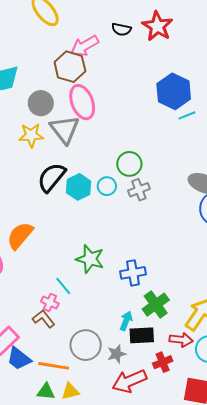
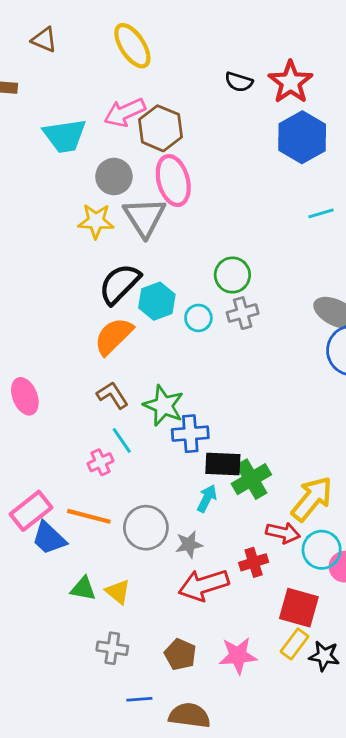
pink arrow: (85, 46) -> (125, 112), moved
blue hexagon: (174, 91) -> (302, 137), moved
cyan circle: (107, 186) -> (198, 318), moved
orange semicircle: (20, 236) -> (114, 336), moved
blue cross: (133, 273) -> (190, 434), moved
pink cross: (50, 303) -> (101, 462), turned 36
brown L-shape: (44, 319) -> (112, 395), moved
black rectangle: (142, 335) -> (223, 464), moved
orange line: (54, 366) -> (89, 516), moved
yellow triangle: (70, 391) -> (118, 592), turned 48

